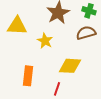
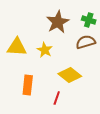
yellow triangle: (17, 26) -> (17, 47), moved
yellow diamond: (70, 66) -> (70, 75), turned 35

